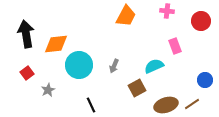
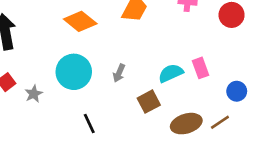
orange diamond: (56, 44) -> (80, 21), moved, turned 45
pink rectangle: (175, 46) -> (200, 68), moved
gray star: (48, 90) -> (34, 94), moved

